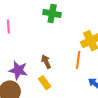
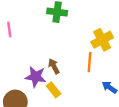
purple star: (18, 70) -> (36, 77), moved

